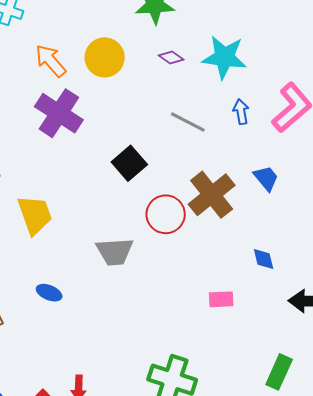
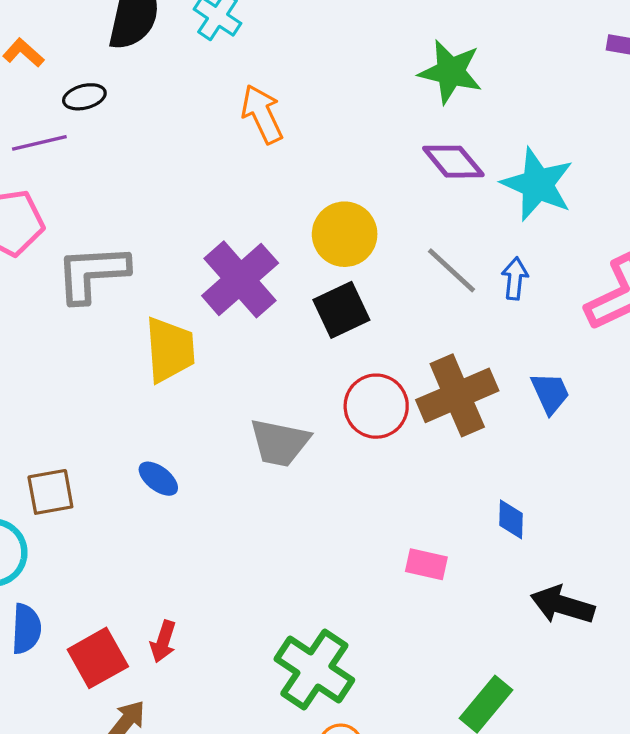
yellow circle: (105, 57) -> (345, 234), moved
purple diamond: (171, 58) -> (453, 162), size x1.5
blue arrow: (241, 112) -> (515, 278), moved
purple cross: (59, 113) -> (240, 279), moved

